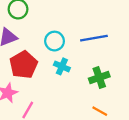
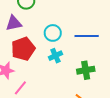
cyan cross: (62, 66) -> (55, 56), turned 32

